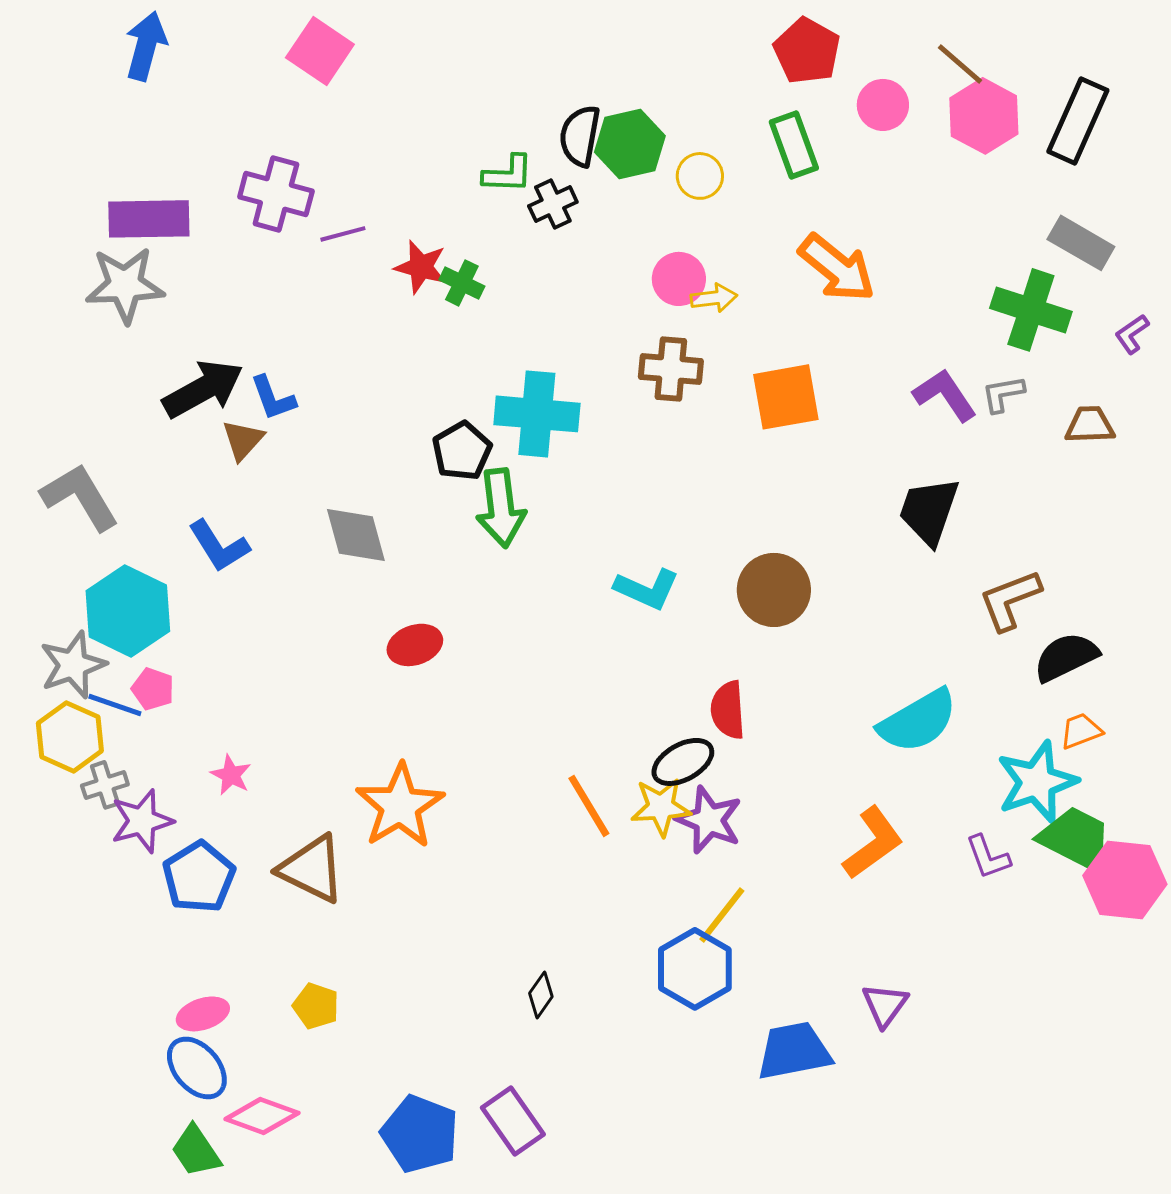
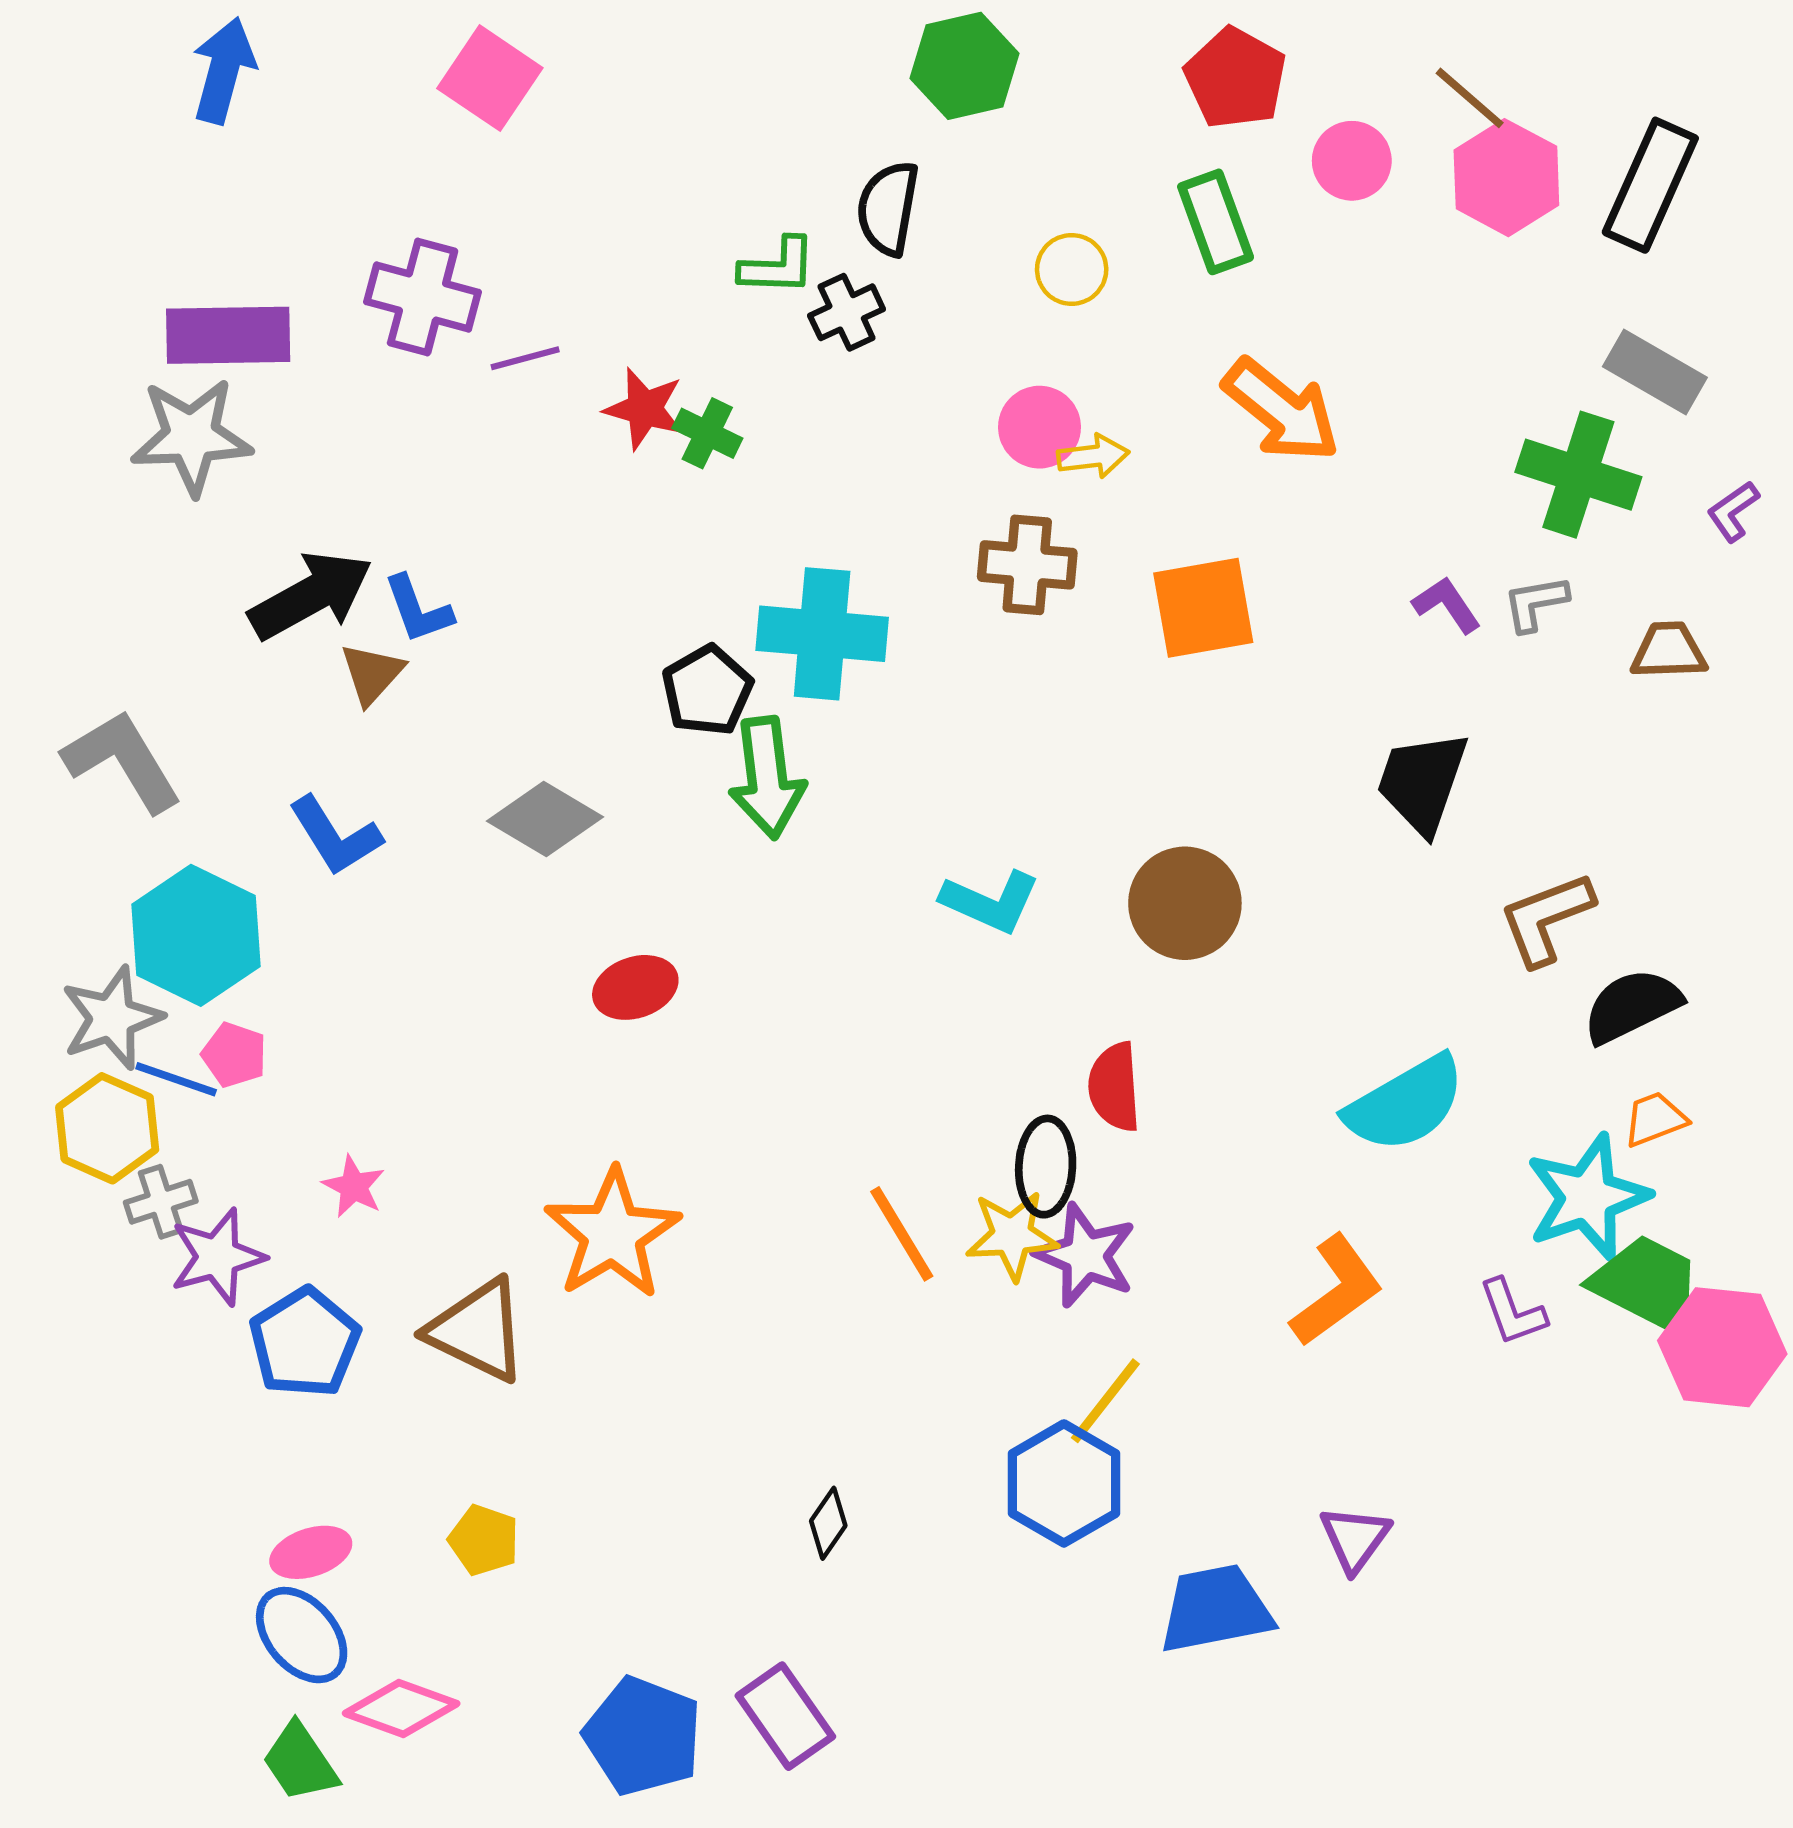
green hexagon: (630, 144) -> (964, 66), moved
purple L-shape: (945, 395) -> (1447, 605), size x0.7
gray diamond: (356, 535) -> (545, 819), turned -44
black ellipse: (683, 762) -> (1046, 1167), turned -58

